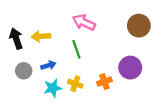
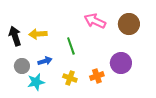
pink arrow: (84, 22) -> (95, 21), moved
cyan star: (53, 88) -> (36, 82), moved

